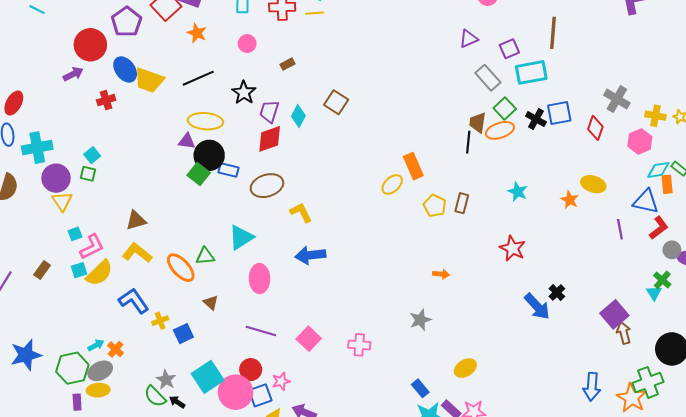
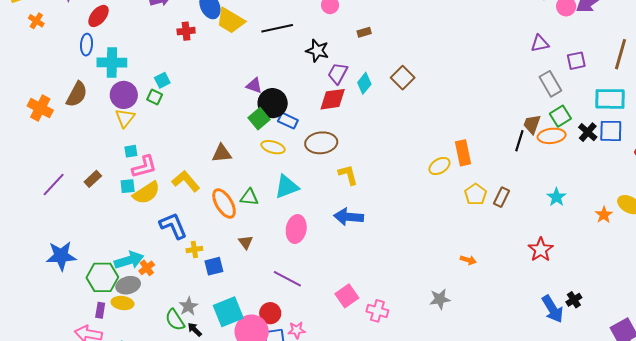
cyan rectangle: (531, 72) -> (610, 99), moved
black star: (244, 93) -> (317, 51), turned -30
yellow ellipse: (205, 121) -> (273, 147), moved, size x0.7
brown triangle: (136, 220) -> (222, 153), moved
pink square: (309, 339) -> (347, 296), moved
cyan arrow: (96, 345) -> (129, 260), size x1.8

